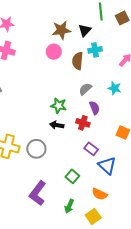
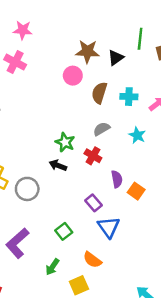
cyan cross: (95, 50) -> (129, 97), moved
purple semicircle: (94, 108) -> (117, 179), moved
red cross: (83, 123) -> (93, 156), moved

